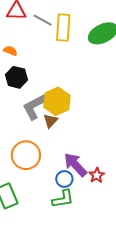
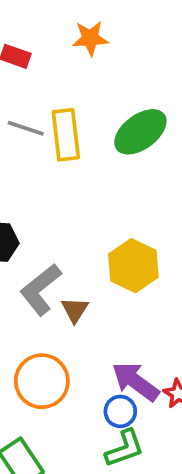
yellow hexagon: (57, 101) -> (133, 266), moved

